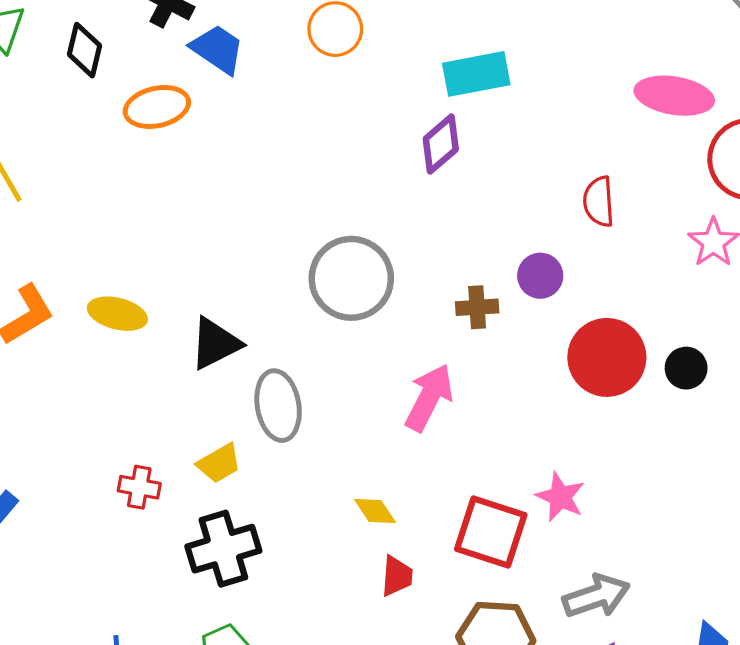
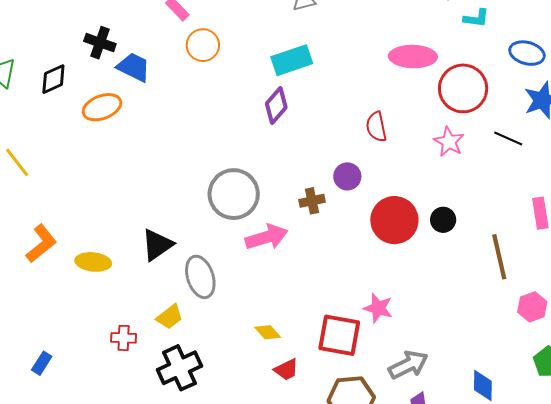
black diamond: (84, 50) -> (53, 79), turned 60
yellow ellipse: (117, 314) -> (93, 262), moved
pink arrow: (429, 398) -> (266, 237), moved, turned 54
red trapezoid: (397, 576) -> (286, 370), turned 68

